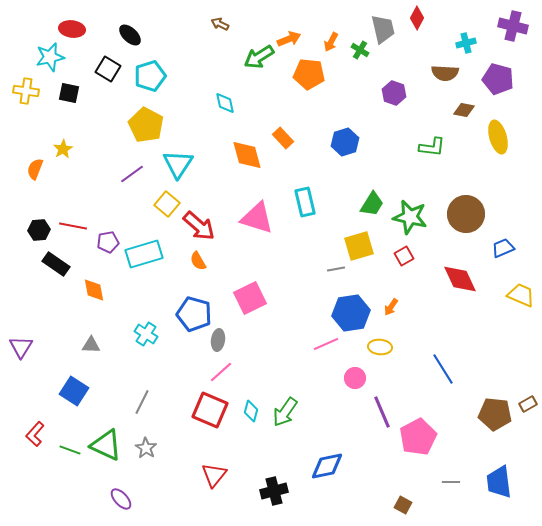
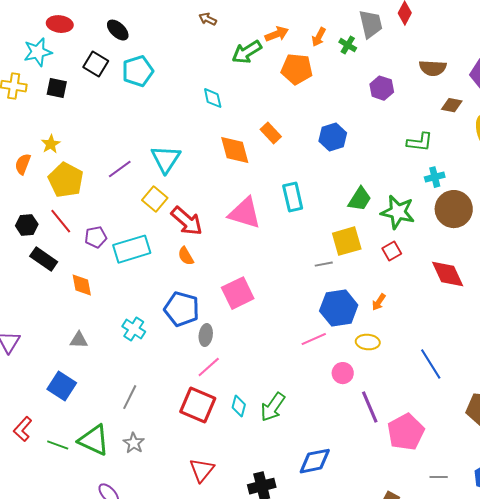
cyan cross: (466, 43) -> (435, 177), moved
yellow pentagon: (146, 125) -> (66, 180), moved
red line: (73, 226) -> (61, 221), turned 40

